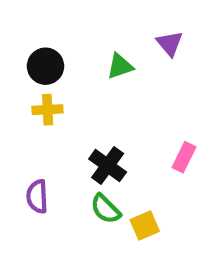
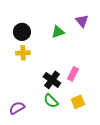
pink rectangle: (184, 157) -> (73, 74), moved
purple semicircle: (37, 196) -> (17, 108), moved, turned 63
yellow square: (145, 225) -> (78, 102), moved

